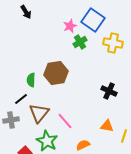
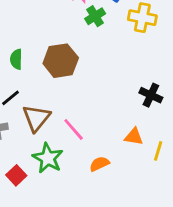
green semicircle: (31, 80) -> (16, 59), moved
black cross: (109, 91) -> (151, 95), moved

